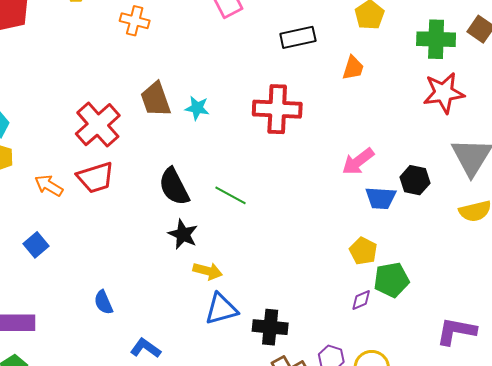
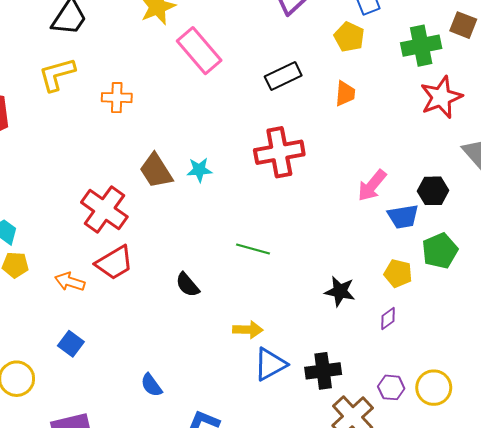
black semicircle: (174, 187) -> (187, 285), moved, size x0.7
black star: (183, 234) -> (340, 291), moved
green pentagon: (391, 280) -> (440, 251), moved
purple diamond: (361, 300) -> (388, 319), moved

